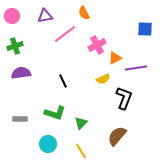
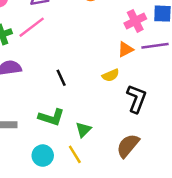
pink line: (65, 34) -> (32, 27), moved
pink cross: (97, 45) -> (135, 21), moved
purple line: (136, 68) -> (155, 46), moved
yellow line: (81, 151) -> (75, 154), moved

